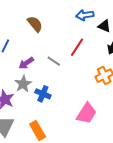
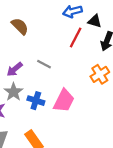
red line: (77, 47) -> (76, 38), moved
pink trapezoid: (87, 113) -> (64, 101), moved

